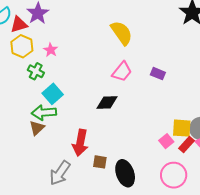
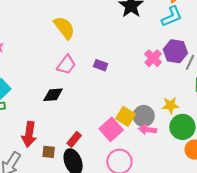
yellow square: (182, 128) -> (126, 116), turned 30
pink square: (166, 141) -> (111, 129), size x1.6
red rectangle: (187, 144) -> (74, 139), moved

